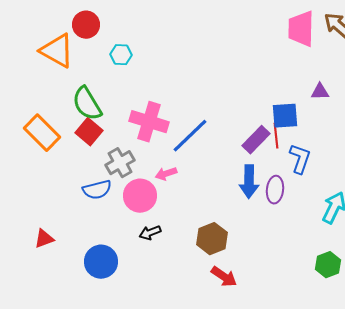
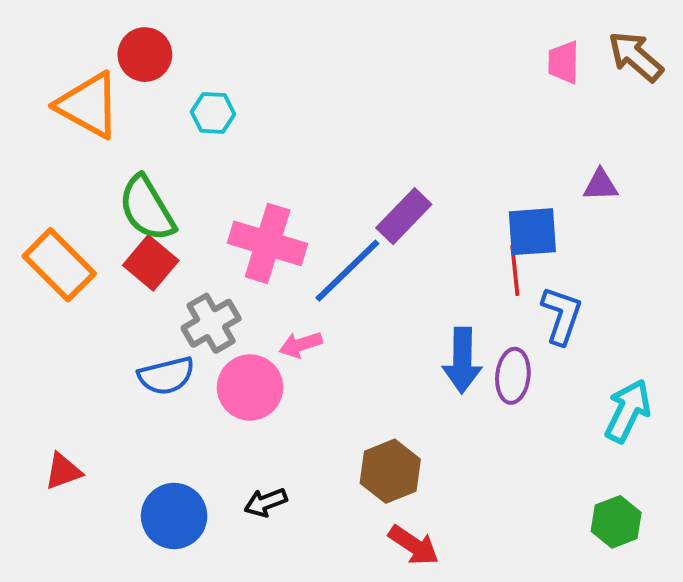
pink trapezoid: (301, 29) -> (564, 62), size x0.6
purple rectangle: (256, 140) -> (404, 216), moved
black arrow: (150, 233) -> (266, 502), moved

